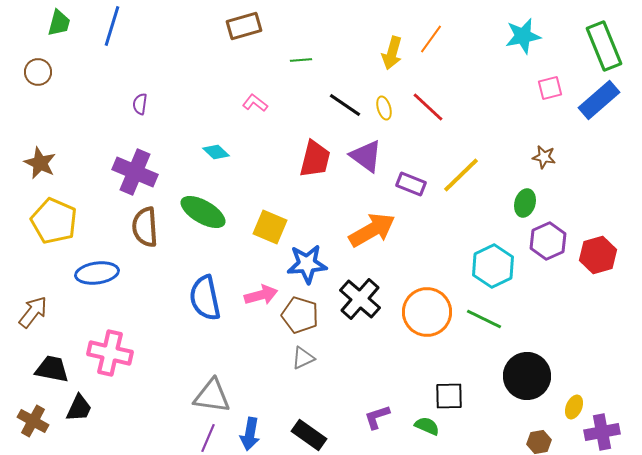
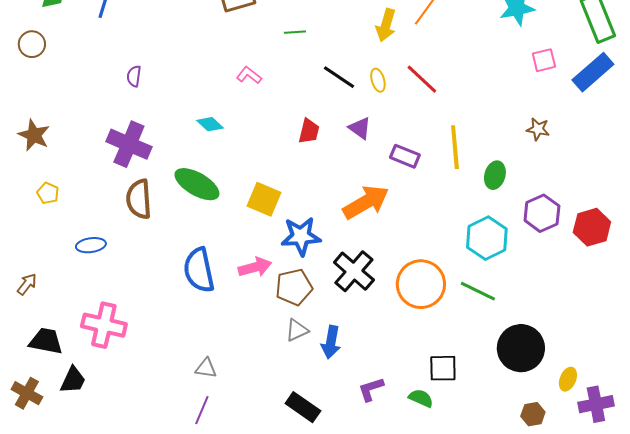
purple triangle: (366, 156) -> (360, 128), size x0.7
red trapezoid: (315, 159) -> (309, 131), size x0.7
yellow line: (461, 175) -> (455, 147), turned -51
green ellipse: (525, 203) -> (495, 175), moved
yellow pentagon: (54, 221) -> (48, 193), size x0.5
blue ellipse: (97, 273) -> (91, 245), size x0.7
brown arrow: (33, 312) -> (27, 284), size x0.7
brown pentagon: (300, 315) -> (294, 287), turned -30
gray triangle: (212, 396) -> (206, 368), size x0.6
blue arrow: (250, 434) -> (331, 342), moved

